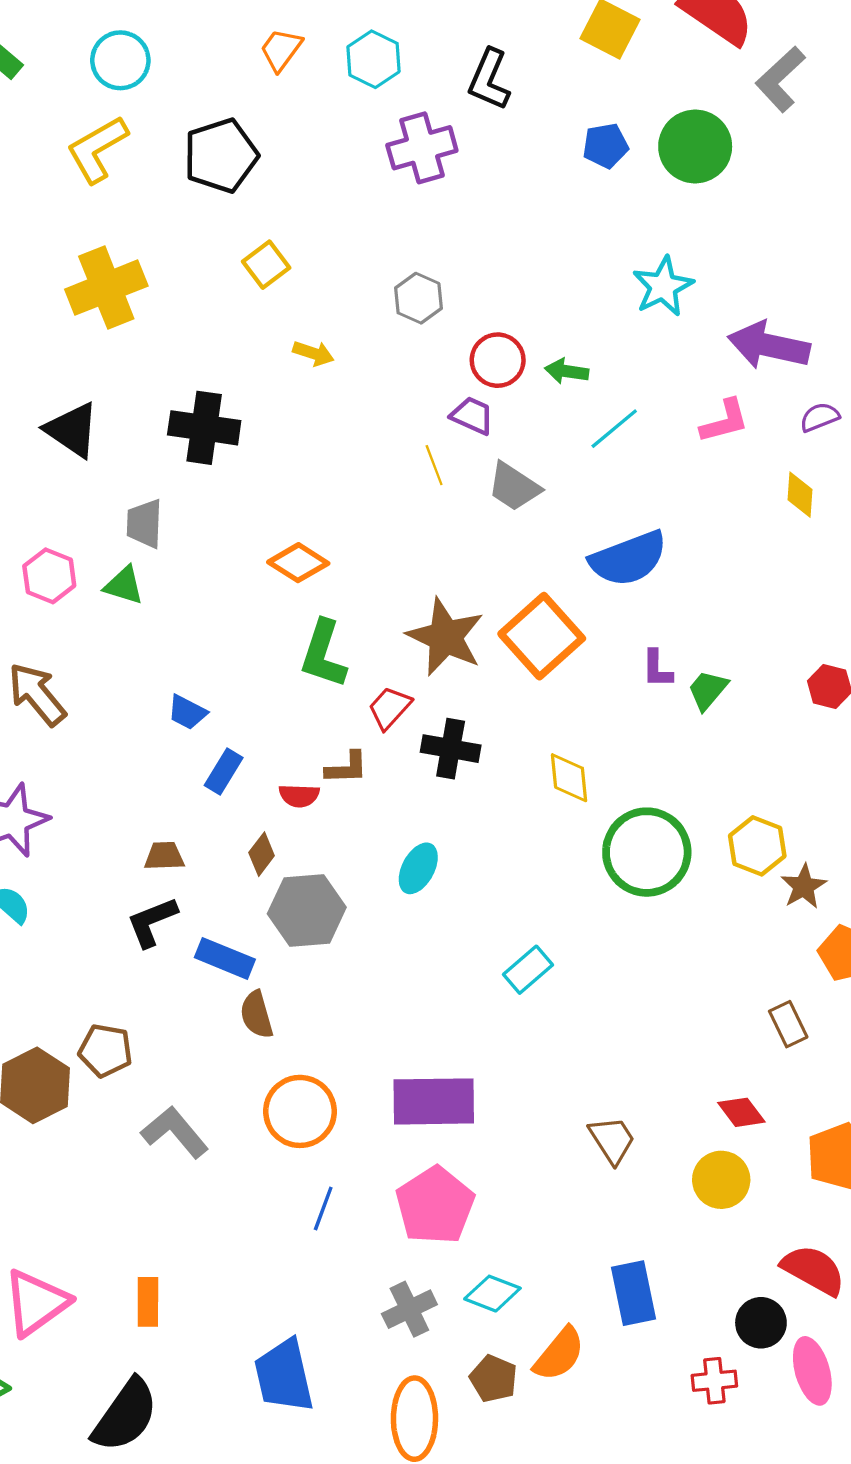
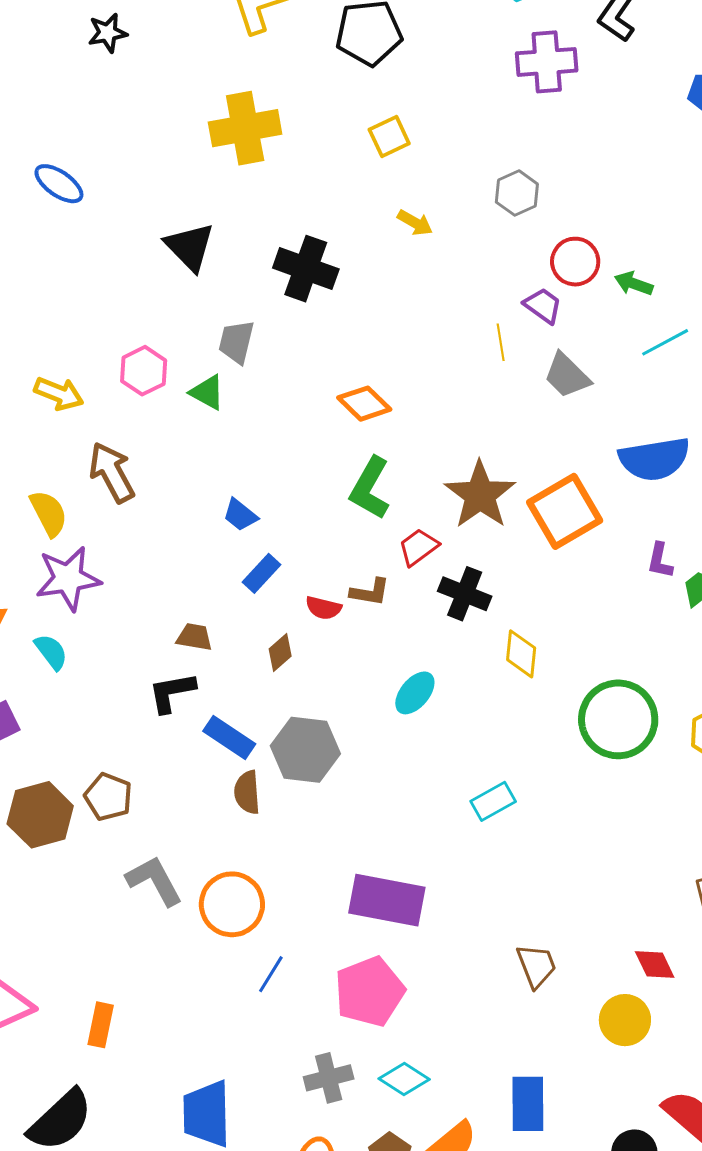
yellow diamond: (569, 778) -> (521, 654), moved
gray hexagon: (307, 910) -> (305, 750), moved
orange circle: (300, 1111) -> (232, 904), moved

